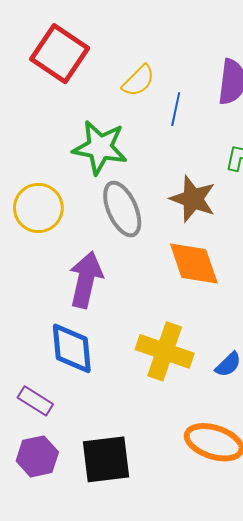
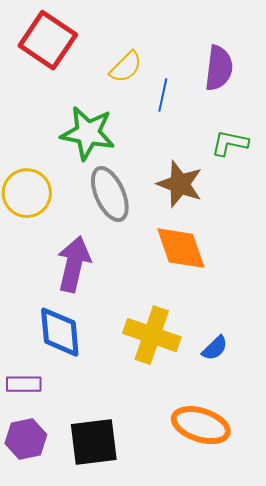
purple rectangle: (35, 401) -> (24, 384), turned -32

